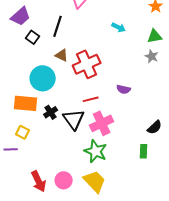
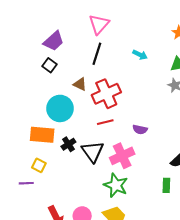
purple trapezoid: (21, 16) -> (54, 41), moved
black line: (58, 26) -> (97, 54), moved
purple semicircle: (124, 89) -> (140, 129), moved
red line: (91, 99) -> (105, 122), moved

